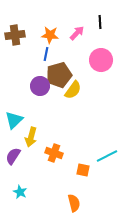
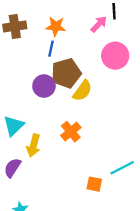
pink arrow: (77, 33) -> (99, 24), moved
orange cross: (54, 153) -> (71, 132), moved, turned 30

